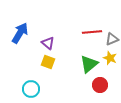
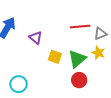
yellow square: (48, 62) -> (55, 57), moved
red circle: (100, 85) -> (79, 80), moved

